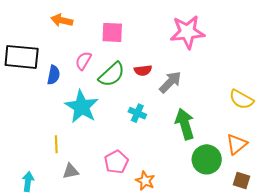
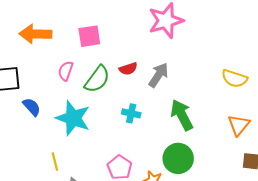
orange arrow: (62, 20) -> (35, 34), size x1.4
blue semicircle: (54, 75) -> (32, 107), moved, turned -42
green circle: (207, 159) -> (178, 158), moved

